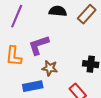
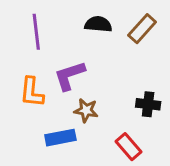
purple line: (17, 16) -> (36, 32), turned -30

